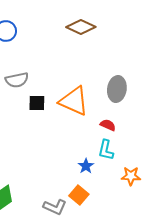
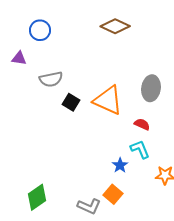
black square: (37, 103) -> (71, 102), turned 30
cyan L-shape: (106, 150) -> (140, 149), turned 145

